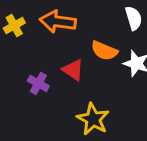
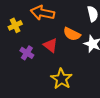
yellow cross: (14, 26) -> (15, 25), moved

